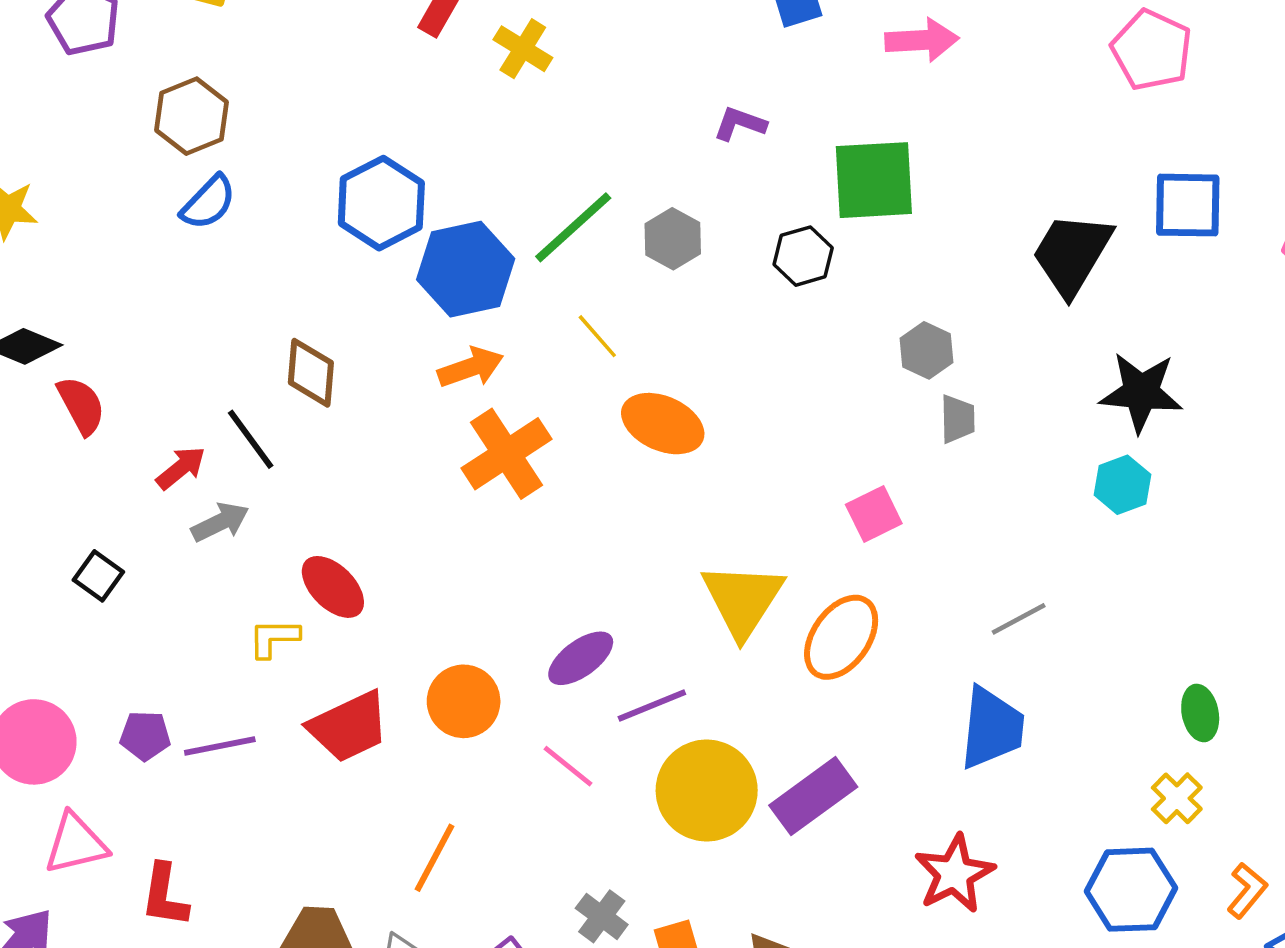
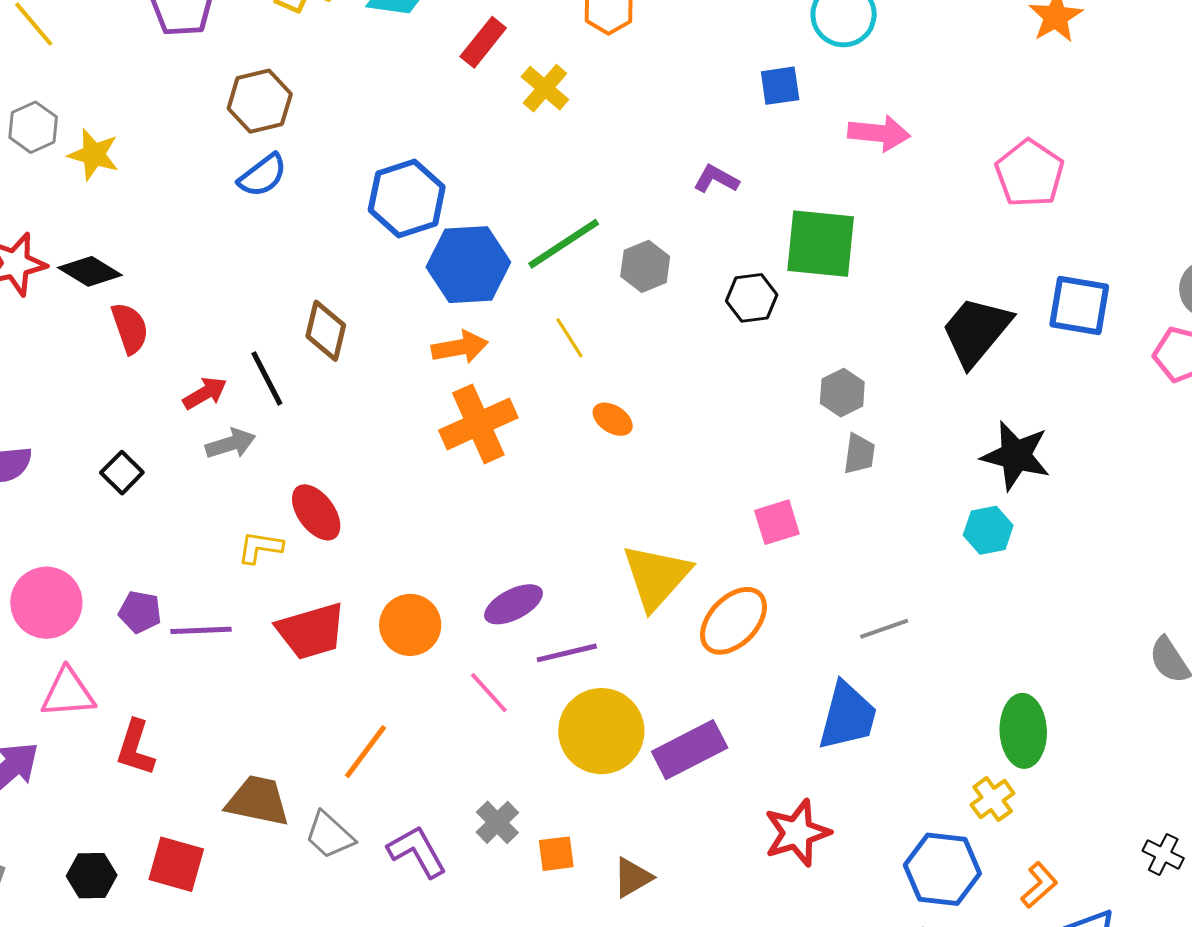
pink pentagon: (1152, 50) -> (1030, 173), moved
orange ellipse: (663, 424) -> (613, 419), size x0.6
green ellipse: (1200, 713) -> (1023, 731), size x1.5

